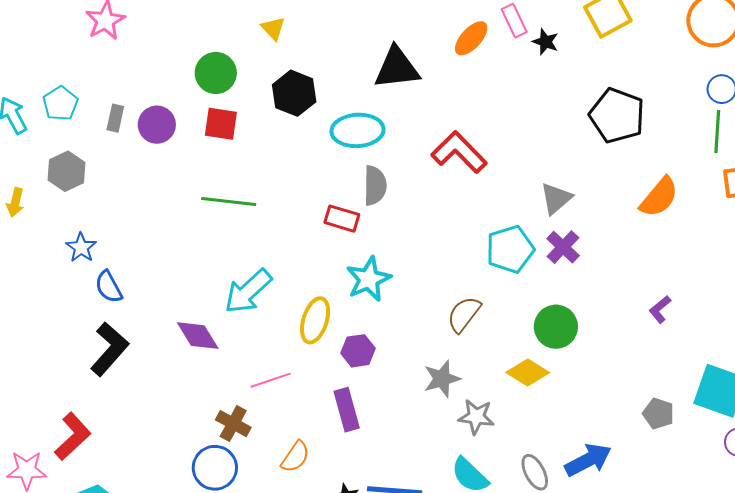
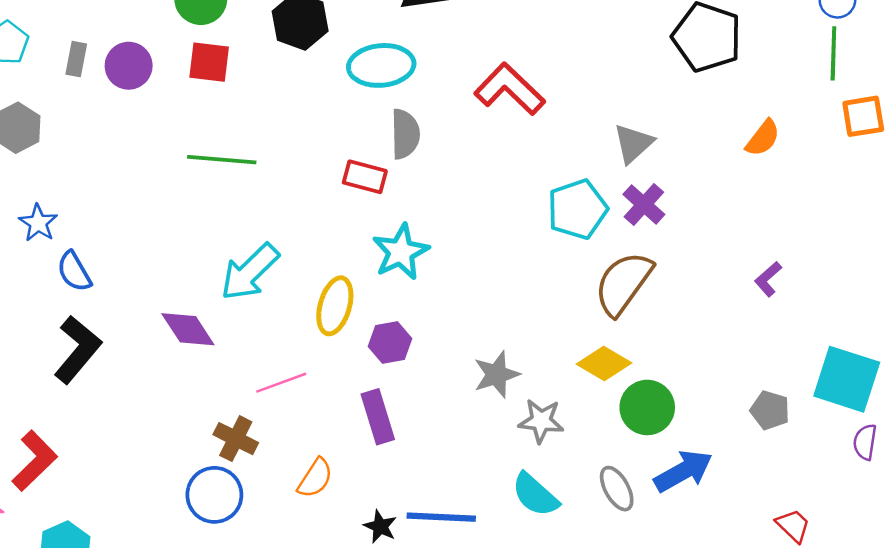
orange semicircle: (659, 197) -> (763, 138), size x0.7
brown semicircle: (464, 314) -> (623, 283), moved, size x1.4
green circle: (556, 327) -> (647, 407), moved

